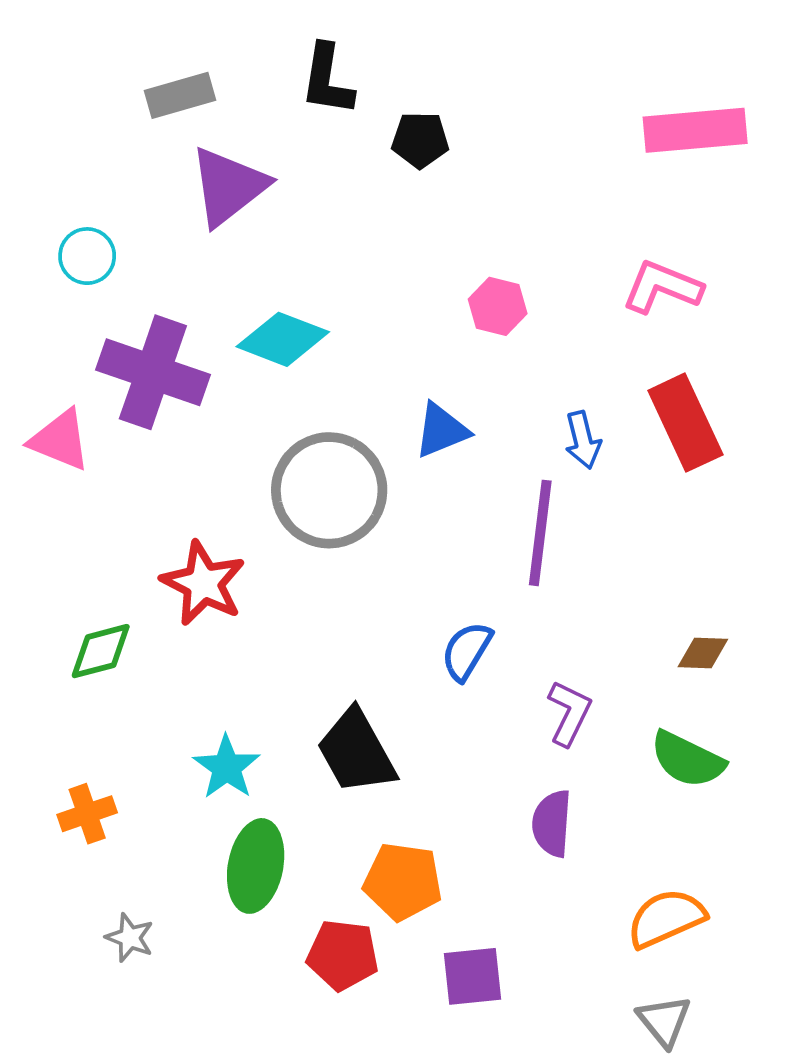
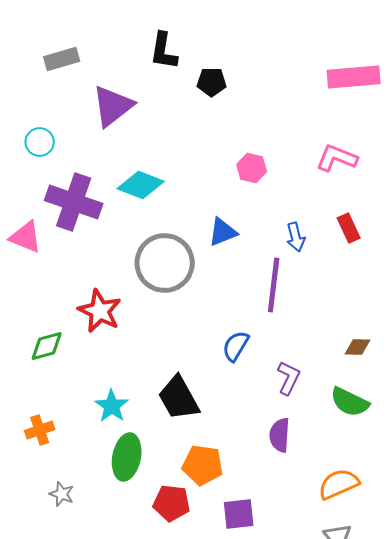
gray rectangle: (180, 95) -> (62, 59), moved
red rectangle: (685, 423) -> (349, 228), size x0.6

